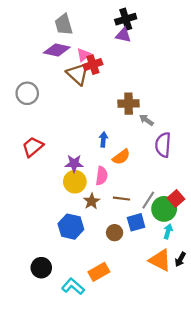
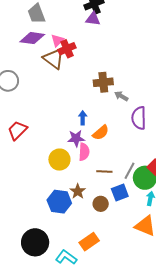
purple star: (74, 164) -> (76, 138), moved
brown star: (92, 201) -> (78, 191), moved
black circle: (41, 268) -> (35, 242), size x1.4

